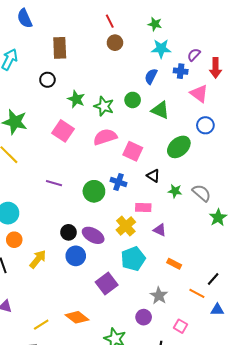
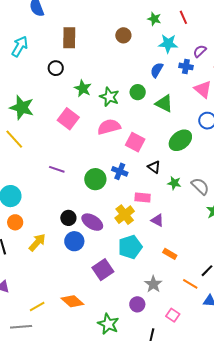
red line: (110, 21) -> (183, 17), moved
green star: (155, 24) -> (154, 19), moved

